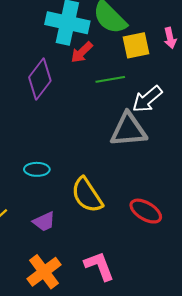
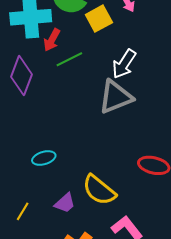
green line: (110, 79) -> (69, 59), moved
yellow semicircle: (87, 195) -> (99, 190), moved

